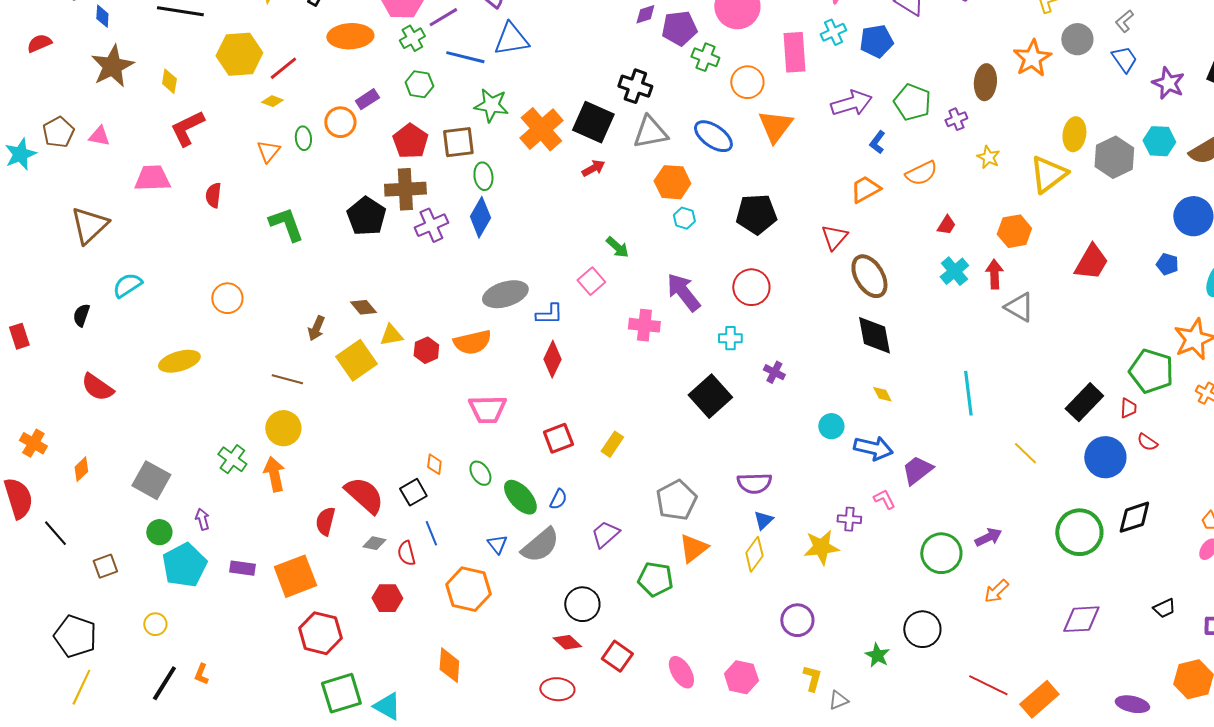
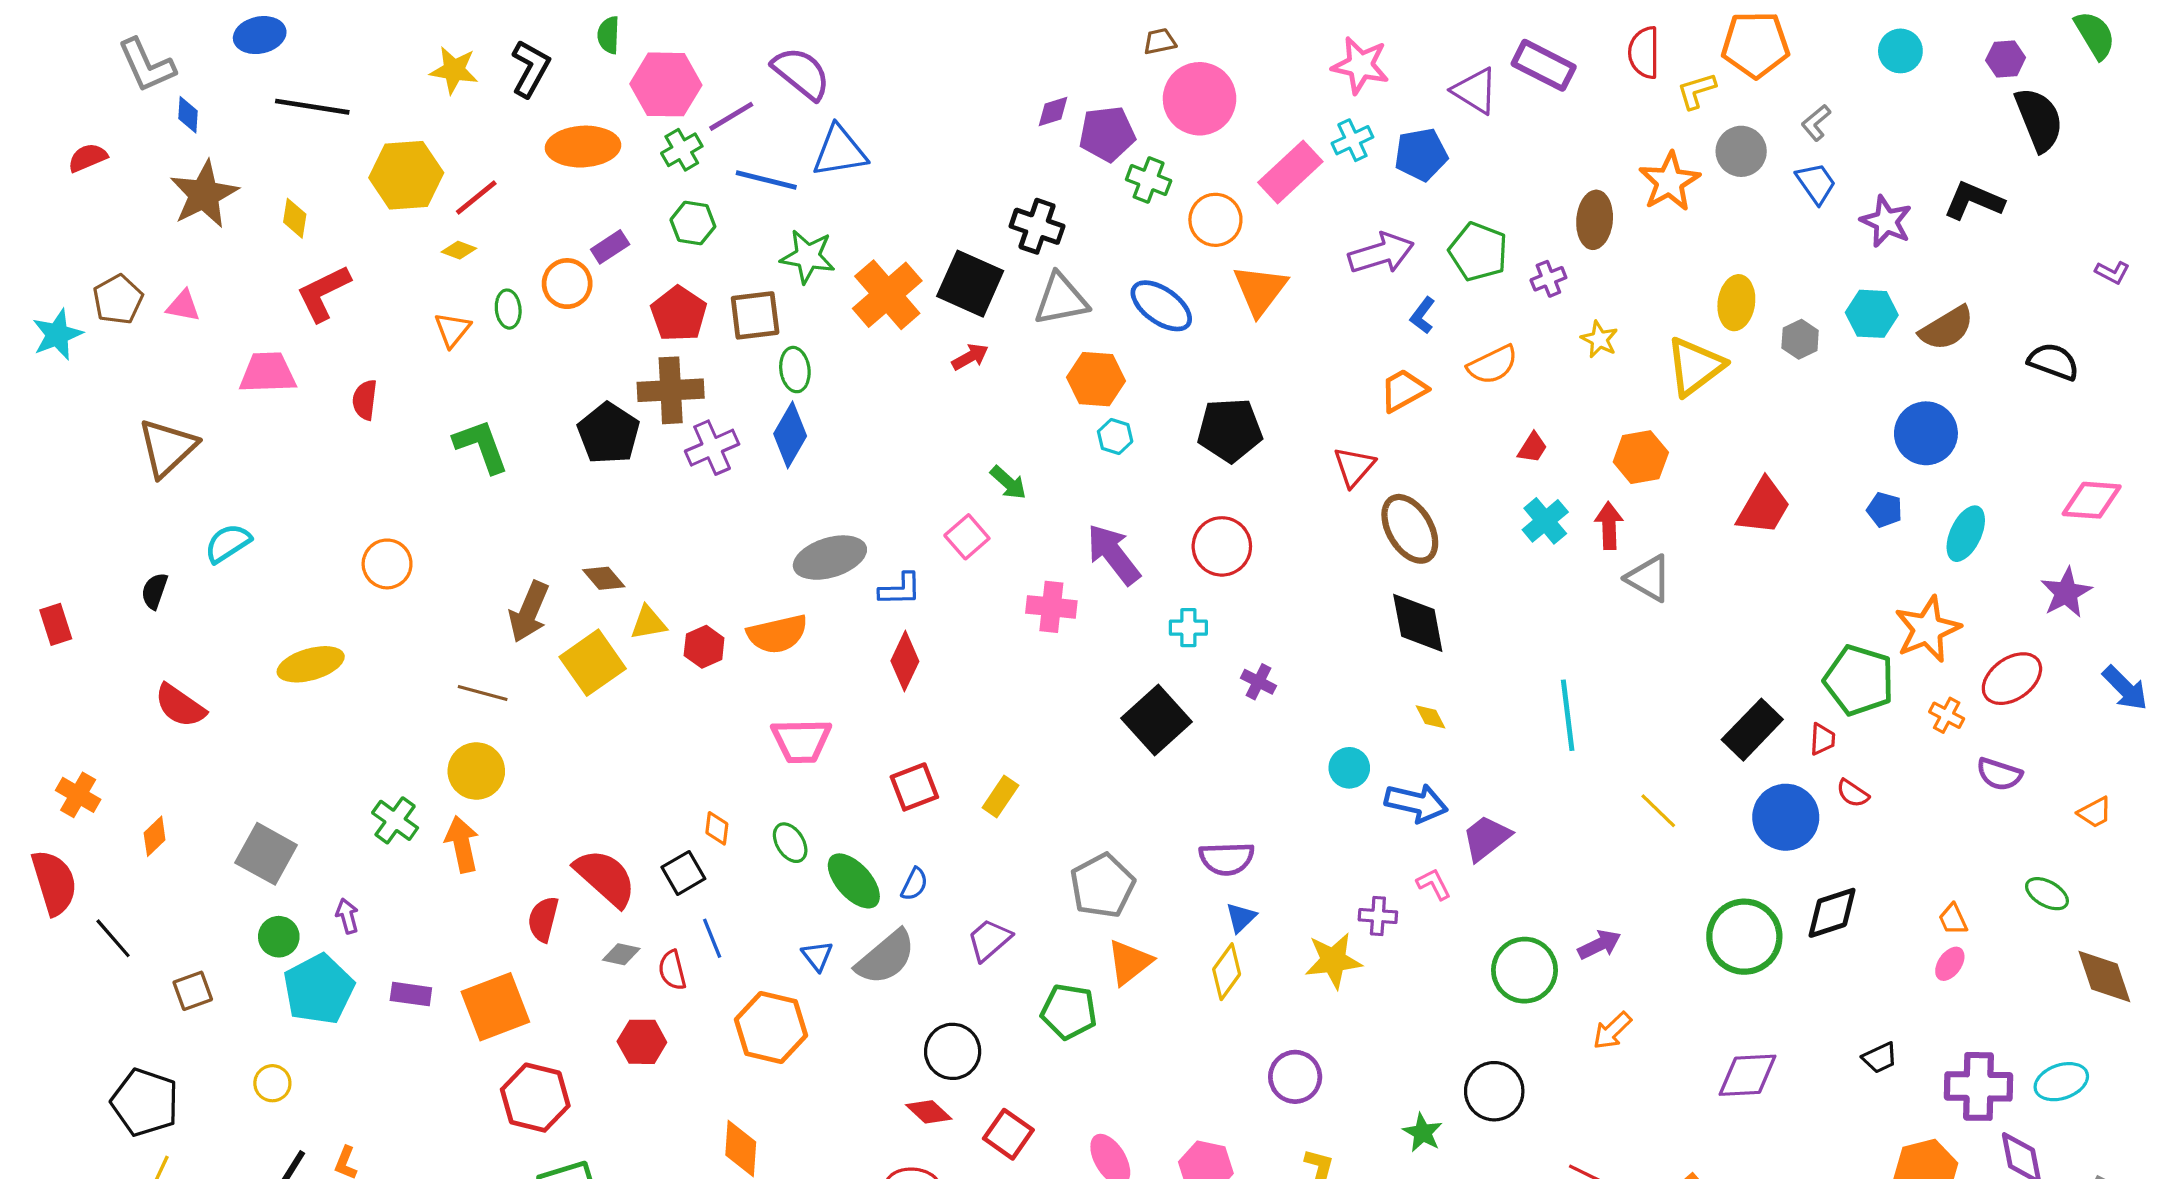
pink rectangle: (794, 52) -> (1290, 172), turned 51
gray hexagon: (1114, 157) -> (1800, 339), size x0.6
brown arrow: (316, 328) -> (529, 612), size x1.5

